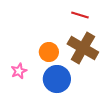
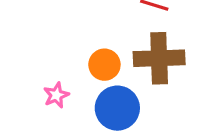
brown cross: (83, 48) -> (159, 58), turned -32

